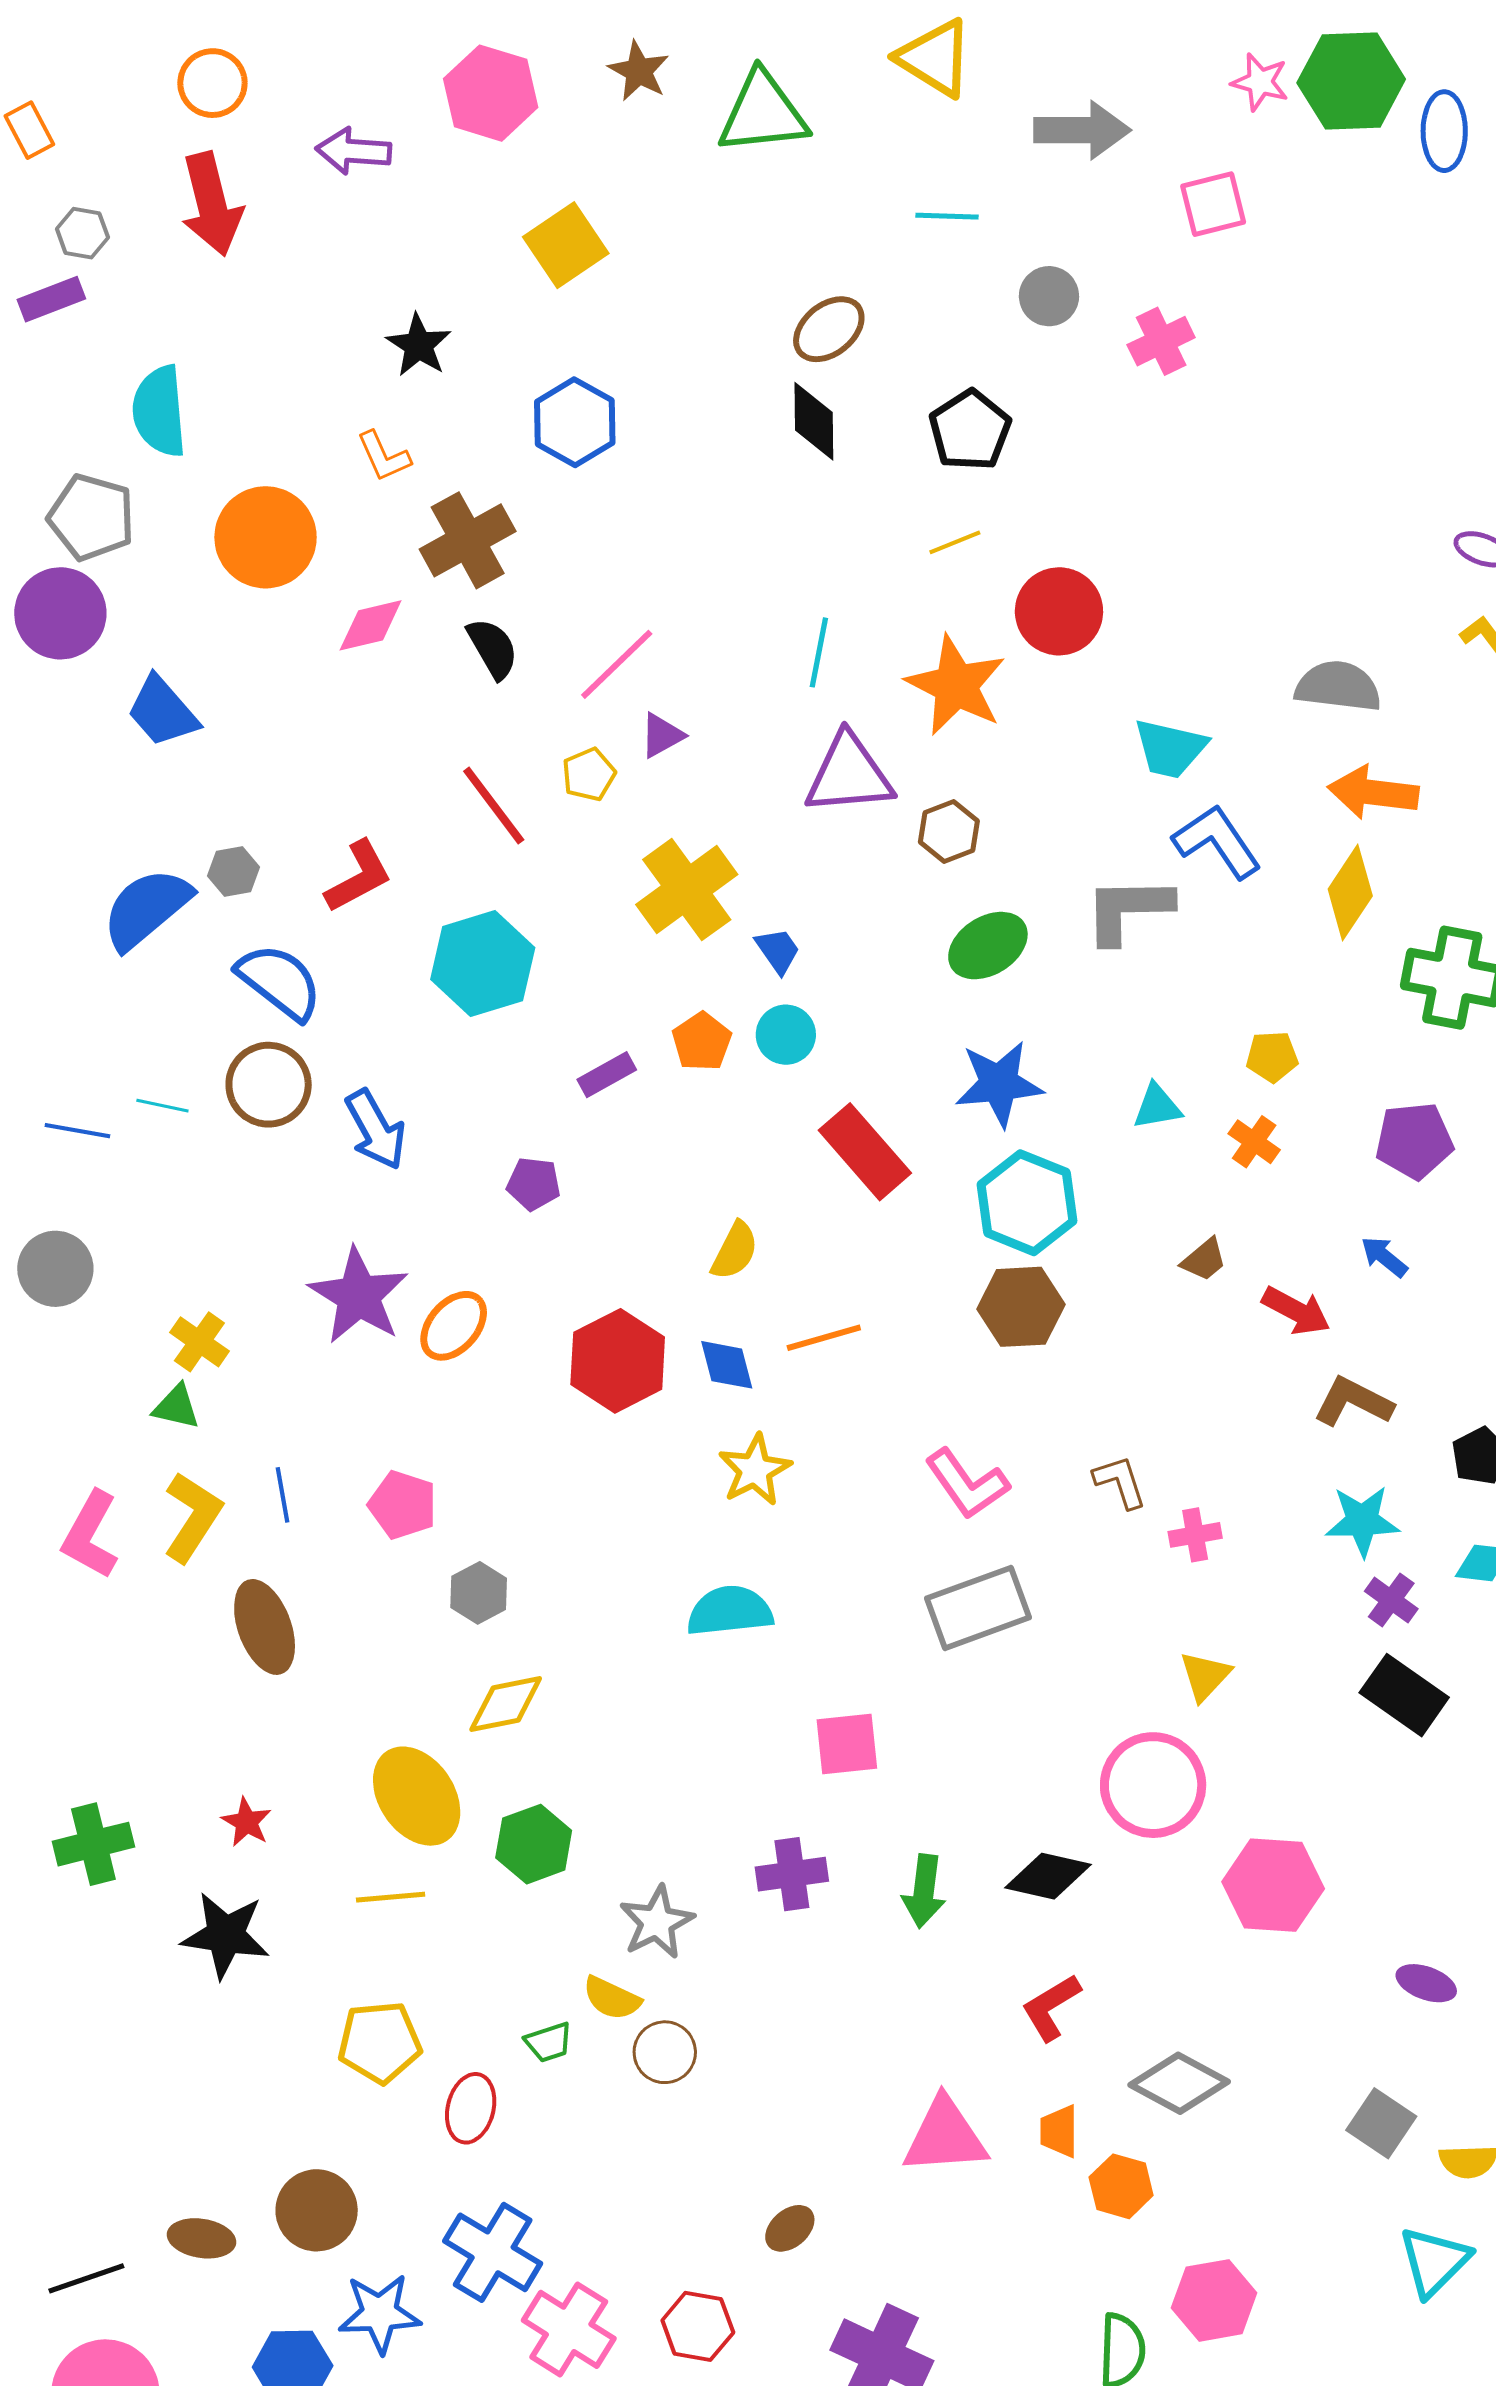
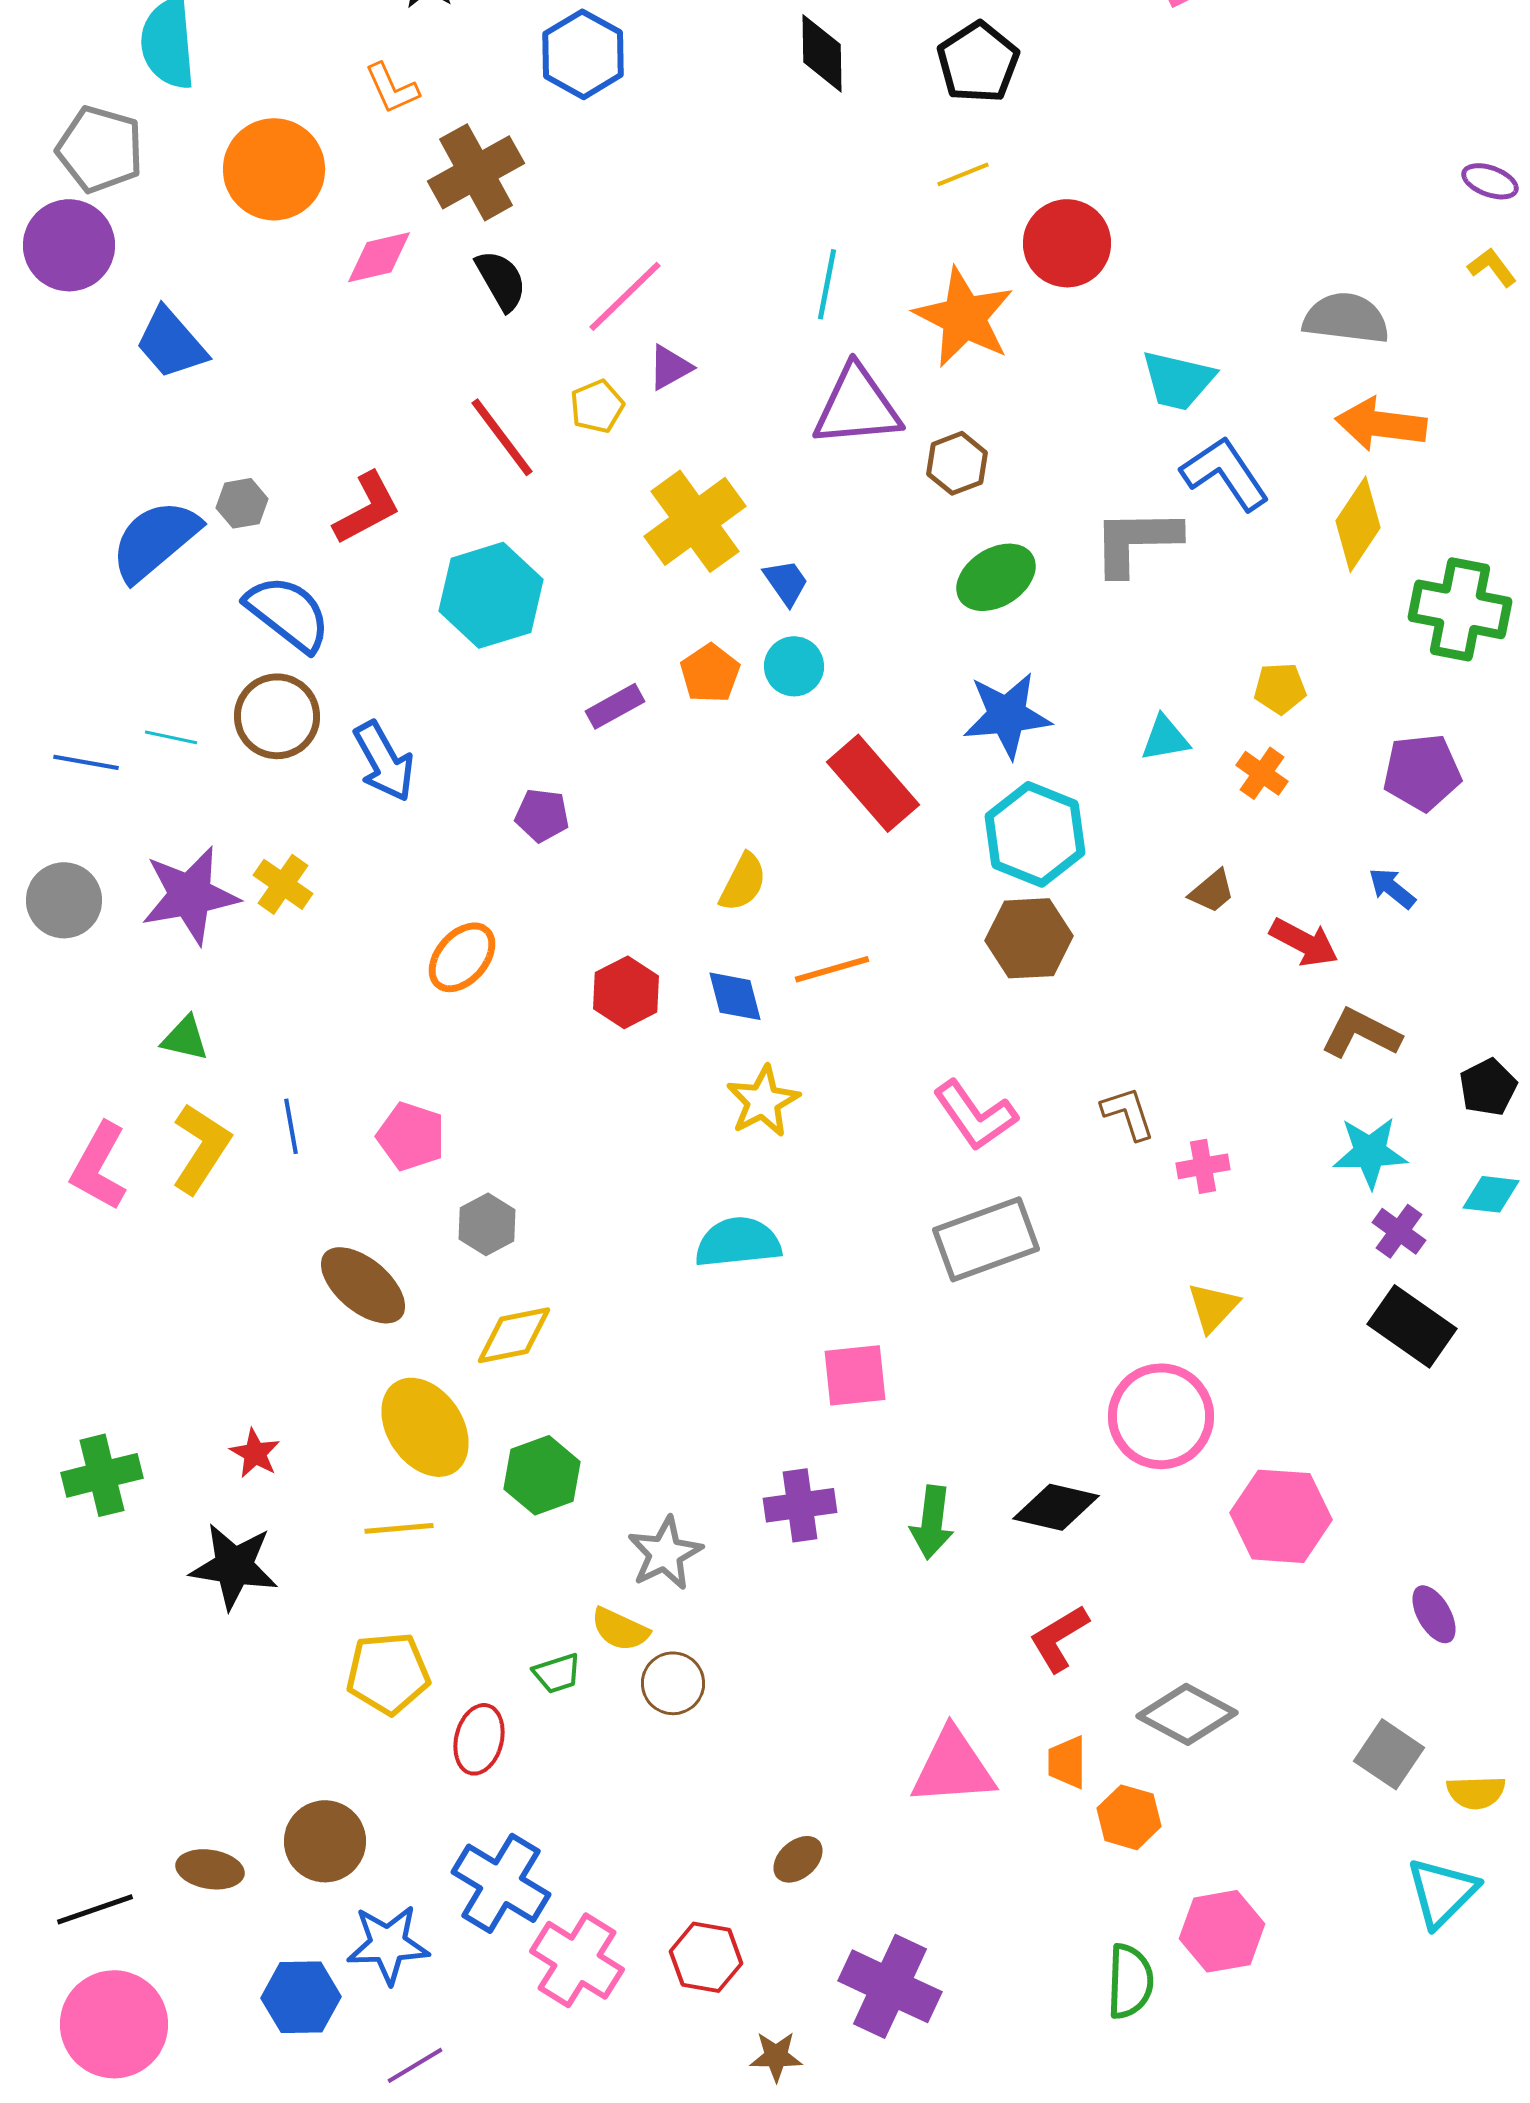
purple star: (359, 1296) -> (190, 895), moved, turned 30
yellow cross: (199, 1342) -> (283, 884), moved
red hexagon: (618, 1361) -> (626, 992), size x0.7
brown ellipse: (265, 1627) -> (363, 1285), moved, turned -30
purple ellipse: (1426, 1983) -> (1434, 1614), turned 40

